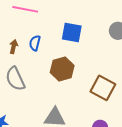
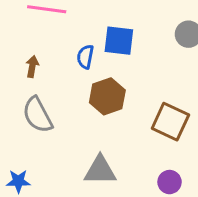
blue semicircle: (35, 43) -> (85, 57), moved

